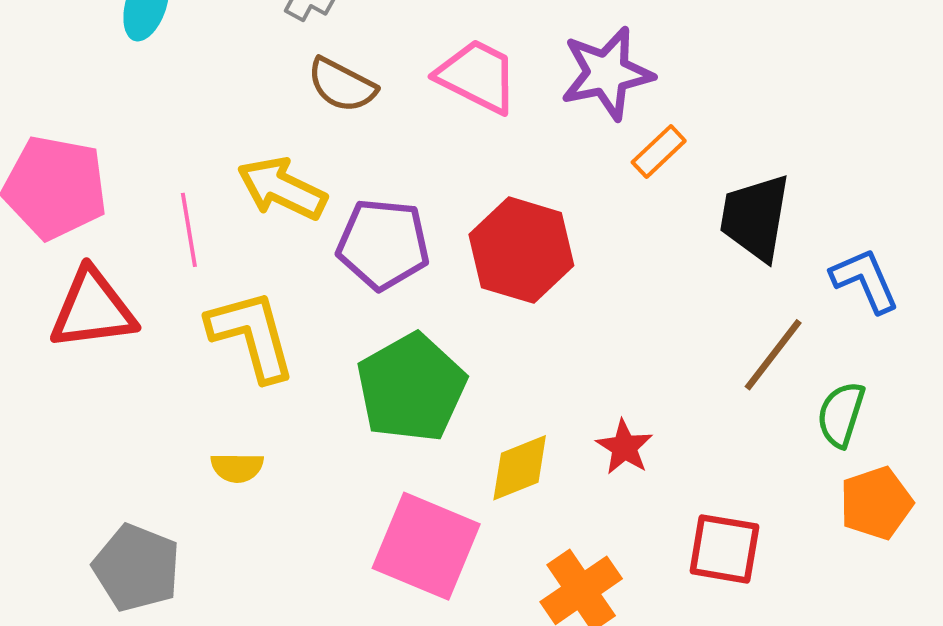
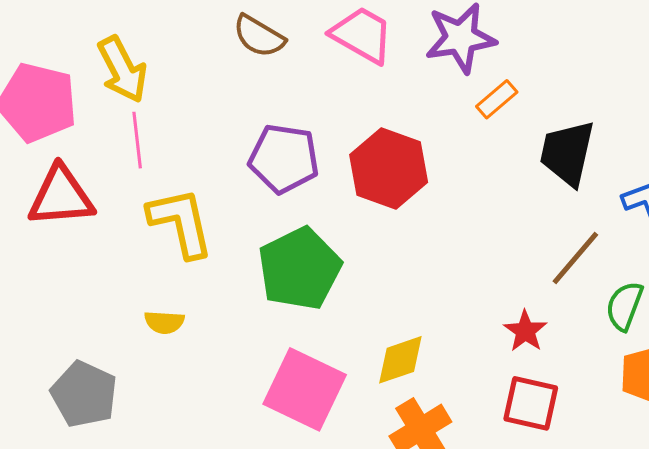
yellow arrow: (282, 188) -> (122, 69), moved, turned -146
red star: (624, 447) -> (525, 331), moved
yellow diamond: (520, 468) -> (400, 360), moved

